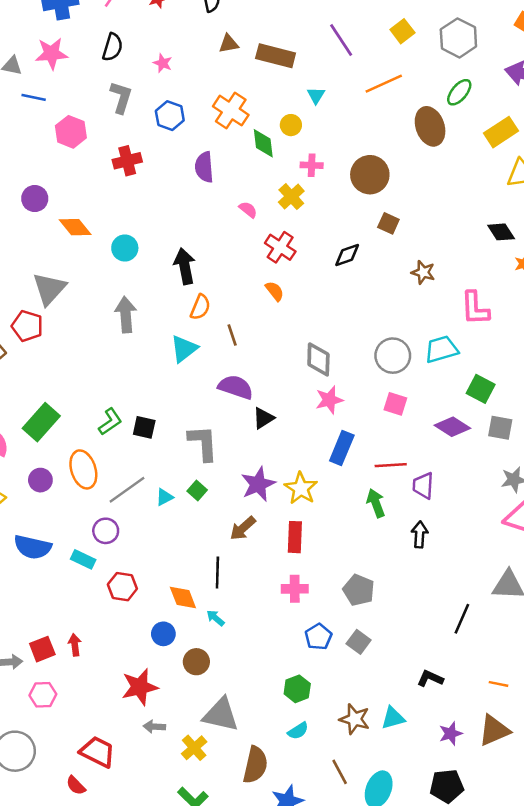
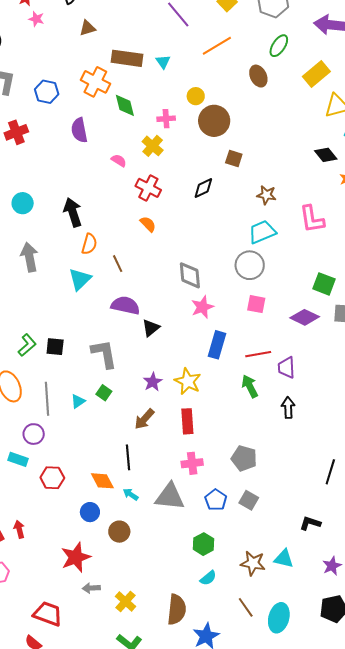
brown rectangle: (276, 56) -> (127, 58), moved
pink star: (163, 63) -> (36, 19), moved
yellow circle: (291, 125) -> (196, 96), moved
brown ellipse: (430, 126) -> (258, 76), size x0.7
cyan trapezoid: (441, 349) -> (262, 232), moved
purple star: (258, 484) -> (153, 382), size x0.7
gray line: (127, 490) -> (47, 399), turned -52
gray triangle: (221, 715) -> (170, 497), moved
cyan triangle: (393, 718) -> (284, 559), turned 35

